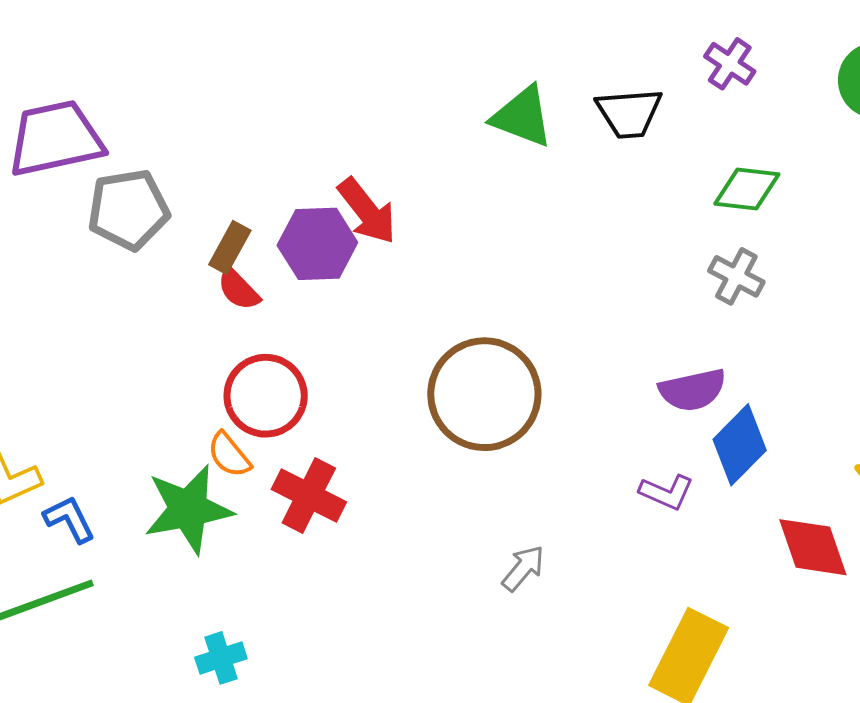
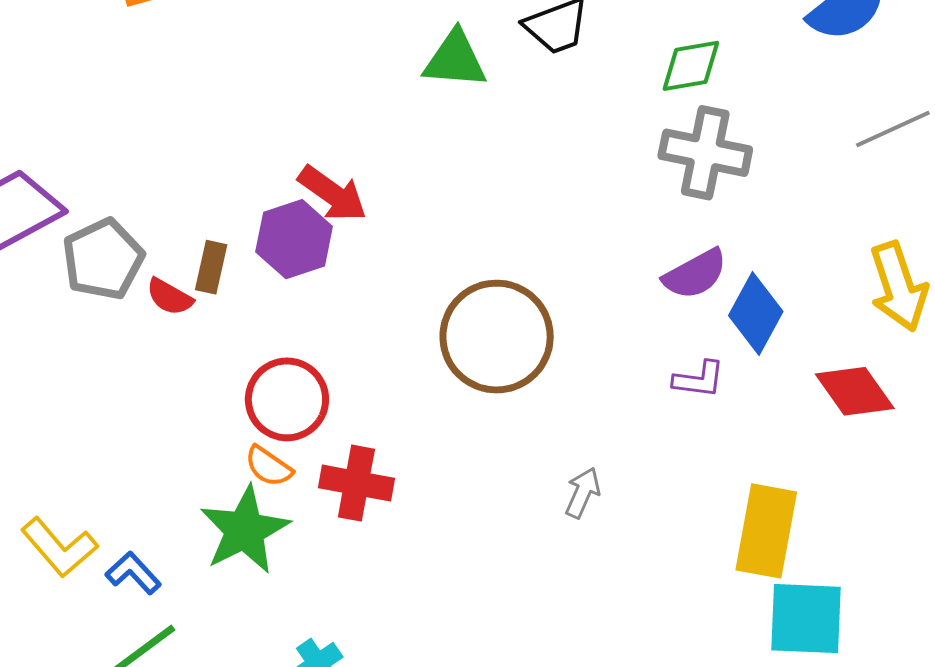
gray cross: (736, 276) -> (705, 153), size x1.6
red semicircle: (239, 289) -> (170, 297), moved

